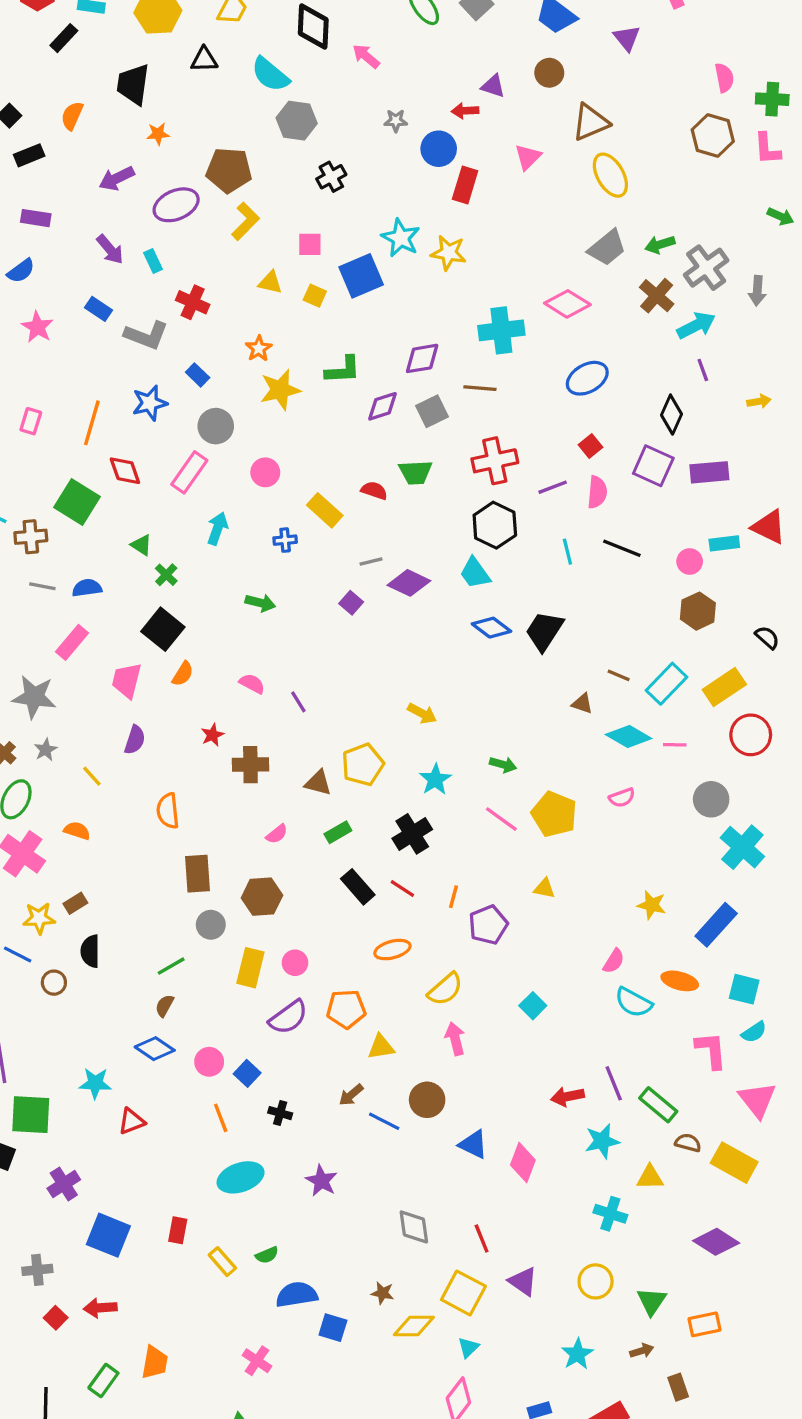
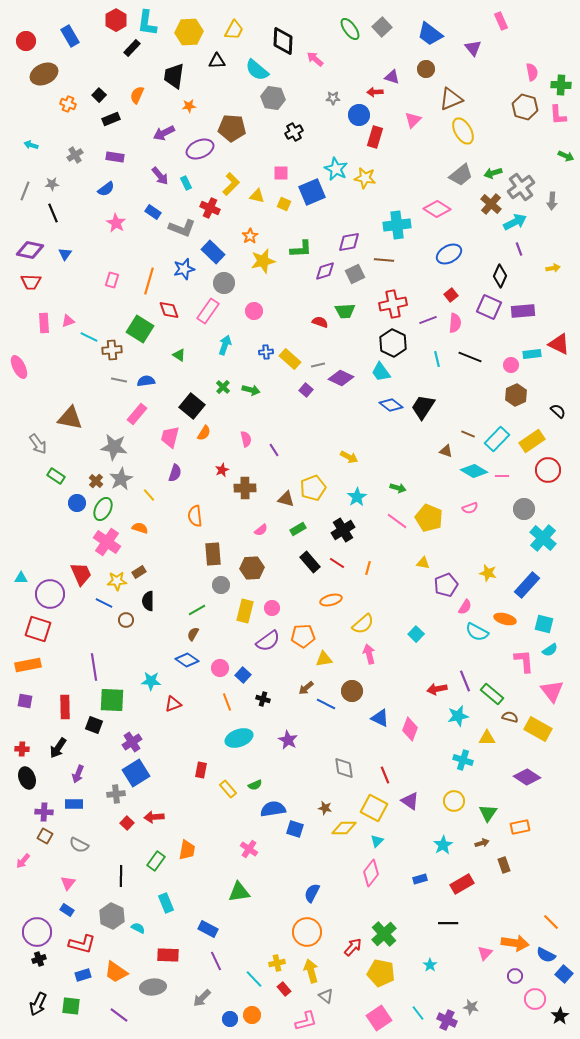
yellow L-shape: (245, 221) -> (231, 184), moved
blue rectangle: (198, 375) -> (213, 252), size x1.6
yellow rectangle: (325, 510) -> (290, 359), moved
green cross: (166, 575) -> (223, 387), moved
pink semicircle: (252, 684) -> (246, 439), turned 49
gray star: (46, 750) -> (121, 479), size x1.6
purple pentagon: (488, 925) -> (446, 585), moved
blue square: (108, 1235) -> (136, 773), moved, turned 36

